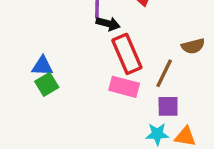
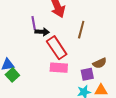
brown semicircle: (193, 46) -> (100, 63), moved
brown line: (164, 73) -> (81, 30), moved

